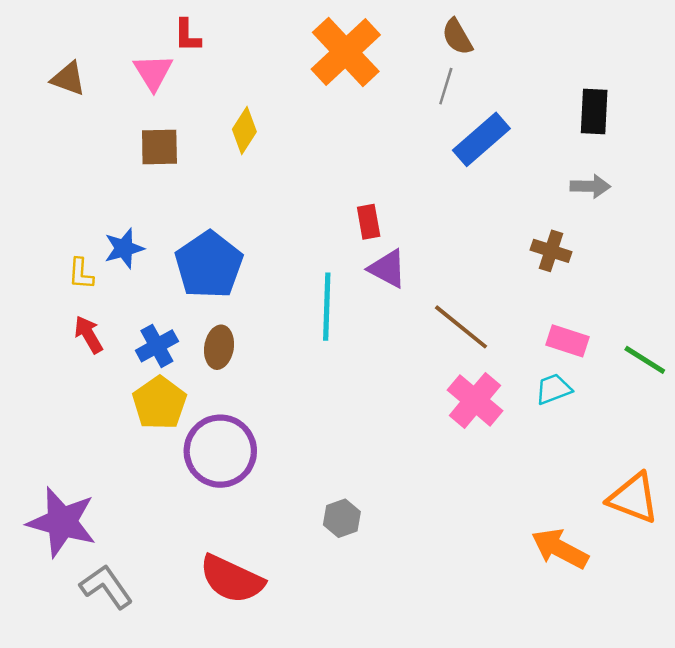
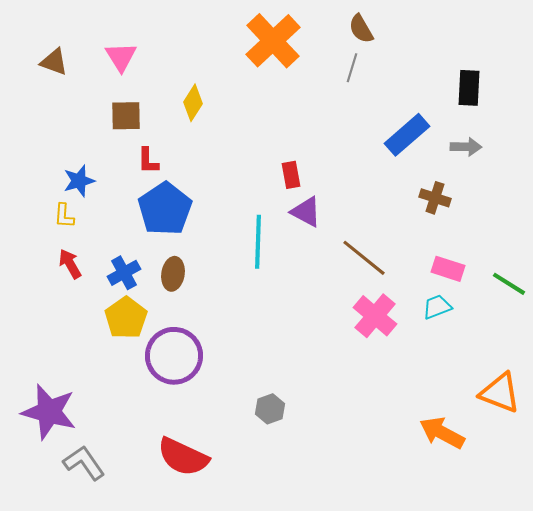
red L-shape: (187, 35) -> (148, 161), moved
blue rectangle: (481, 139) -> (407, 135), moved
blue star: (124, 248) -> (79, 181), moved

